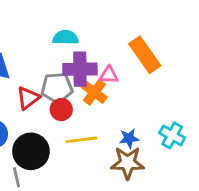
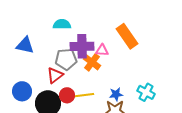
cyan semicircle: (66, 37) -> (62, 24), moved
red triangle: (28, 98) -> (55, 75), moved
red circle: (61, 110) -> (67, 95), moved

